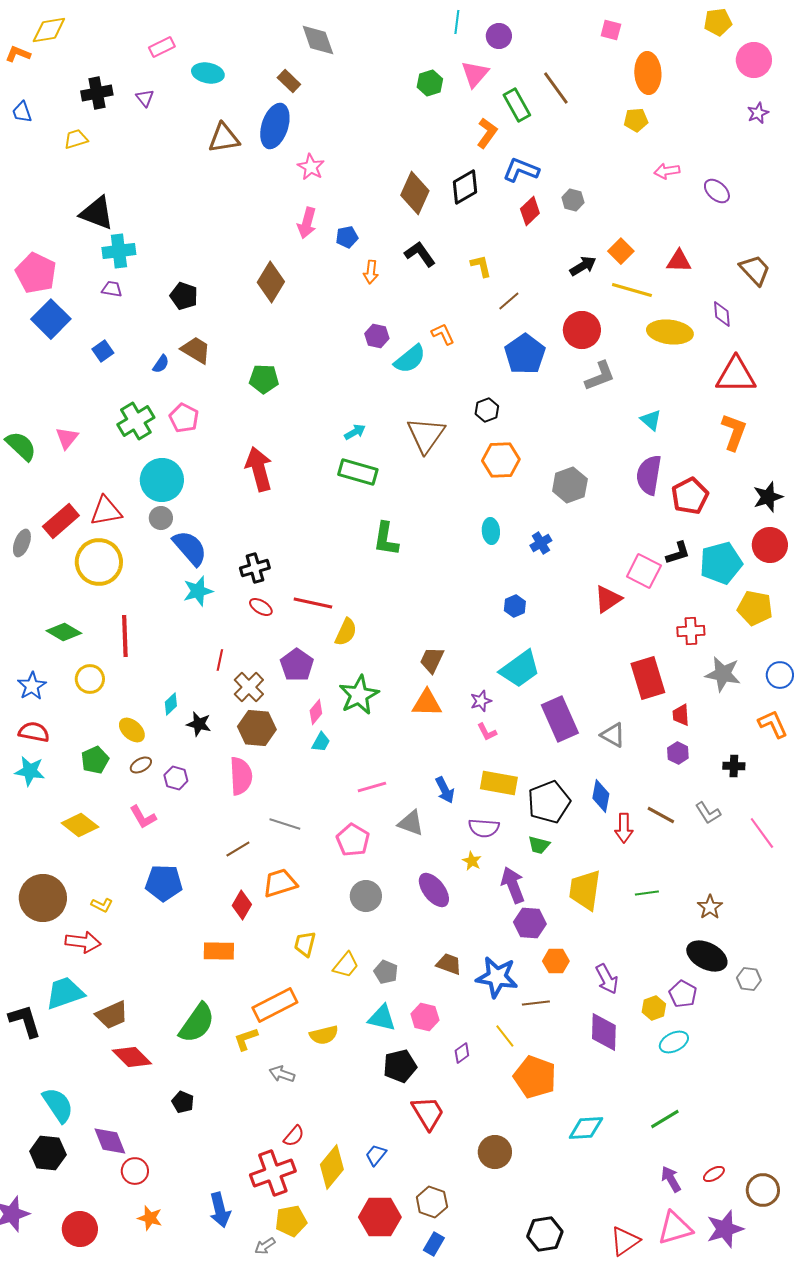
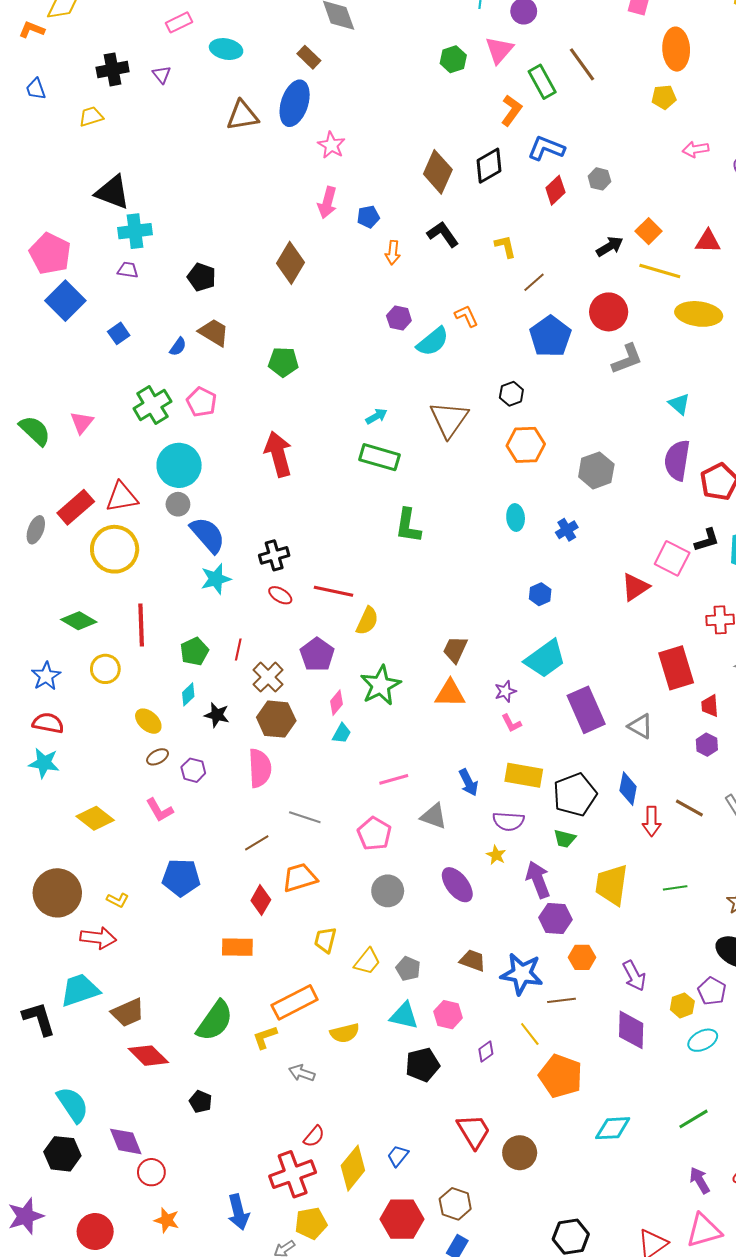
green pentagon: (95, 760) -> (194, 652), moved
red trapezoid: (428, 1113) -> (474, 1131), moved

